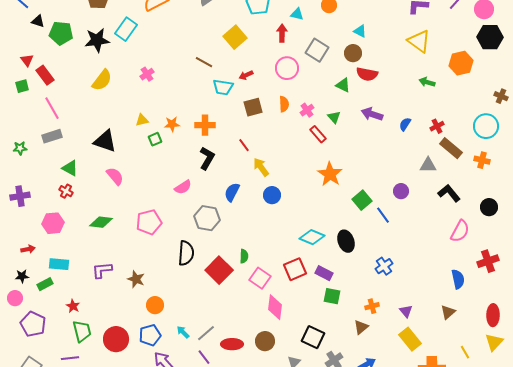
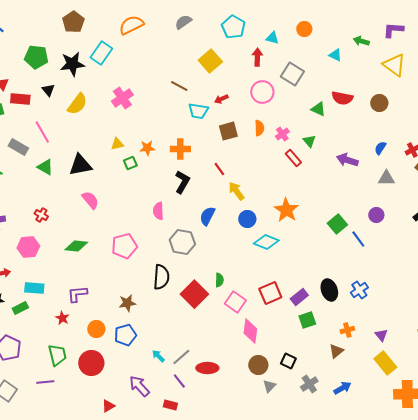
black triangle: (38, 21) -> (48, 90), moved, turned 32
brown circle: (353, 53) -> (379, 103), moved
pink cross: (147, 74) -> (122, 98), size x1.5
red rectangle: (45, 75) -> (20, 99), turned -48
green arrow: (427, 82) -> (361, 41), moved
pink line: (52, 108) -> (42, 132), moved
purple arrow: (372, 114) -> (347, 160), moved
gray rectangle: (52, 136) -> (18, 147), moved, turned 48
black triangle: (105, 141) -> (80, 165), turned -30
gray triangle: (428, 165) -> (386, 178), moved
green triangle: (70, 168) -> (45, 167), moved
orange star: (330, 174) -> (286, 210), moved
pink semicircle: (183, 187) -> (158, 211), turned 120
cyan diamond: (312, 237) -> (266, 242), moved
black ellipse: (346, 241) -> (329, 290), moved
purple rectangle: (324, 273) -> (299, 297), turned -66
brown star: (136, 279) -> (127, 303), moved, turned -30
green square: (332, 296) -> (307, 320), turned -30
orange circle: (155, 305) -> (96, 329), moved
red star: (73, 306) -> (62, 318), moved
blue pentagon: (150, 335) -> (125, 335), moved
black square: (313, 337) -> (288, 361), size x0.7
brown circle: (265, 341) -> (258, 365), moved

